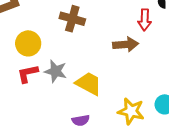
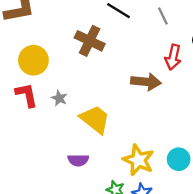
gray star: (56, 71) -> (59, 98), size x0.6
red L-shape: (28, 74) -> (27, 95), turned 80

